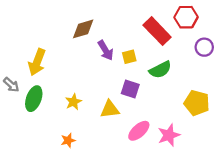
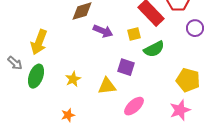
purple arrow: (106, 50) -> (103, 31), turned -36
yellow square: (129, 57) -> (134, 34), moved
pink star: (169, 135) -> (180, 110), moved

